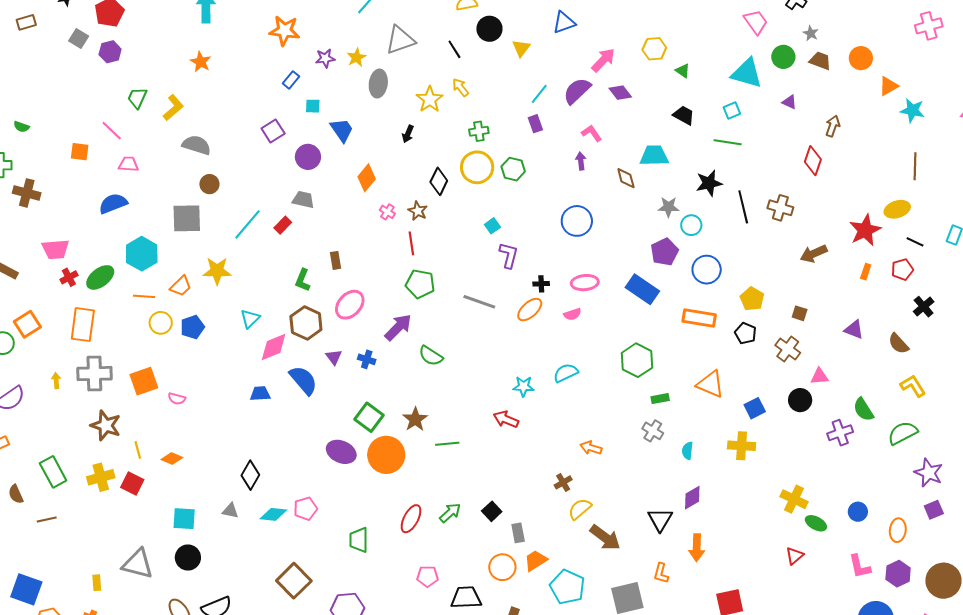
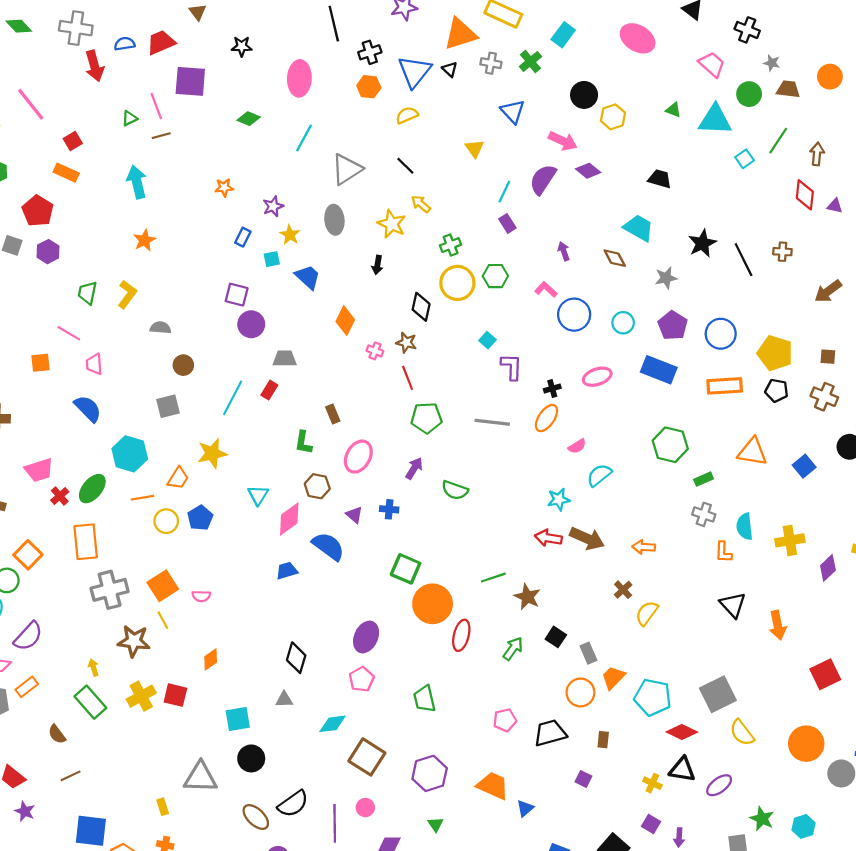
blue triangle: (564, 23) -> (513, 111), turned -40
black circle: (489, 29) -> (584, 95), moved
orange star: (284, 31) -> (224, 187), size x0.6
yellow star: (357, 57) -> (290, 235), moved
pink arrow: (603, 60) -> (563, 141), turned 84
orange star: (201, 62) -> (145, 240), turned 30
green triangle: (683, 71) -> (673, 110), moved
purple triangle: (789, 102) -> (835, 206), moved
cyan square: (732, 111) -> (745, 159), moved
purple square: (273, 131) -> (237, 295), turned -30
pink L-shape: (592, 133) -> (546, 289), moved
green line: (728, 142) -> (778, 141), moved, turned -52
gray semicircle: (197, 145) -> (160, 328), size x0.7
cyan trapezoid: (654, 156) -> (639, 228), turned 44
purple circle: (308, 157) -> (251, 324), moved
pink trapezoid: (128, 164) -> (94, 364), turned -85
blue semicircle: (113, 204) -> (88, 409), turned 80
brown cross: (780, 208) -> (782, 252), size x0.7
gray square: (187, 218) -> (168, 406), size x0.7
cyan circle: (691, 225) -> (623, 323), moved
yellow pentagon: (752, 299) -> (775, 353), size x1.4
pink semicircle: (572, 314) -> (577, 446), moved
brown hexagon: (306, 323) -> (317, 486), size x0.7
purple arrow: (398, 327) -> (414, 468), size x0.7
yellow arrow: (56, 381) -> (93, 668), moved
brown star: (415, 419) -> (527, 597), moved
yellow cross: (742, 446) -> (790, 540), moved
yellow line: (138, 450) -> (163, 620), moved
cyan semicircle: (687, 451) -> (745, 527), size x1.4
purple ellipse: (341, 452) -> (366, 637), moved, turned -76
orange diamond: (172, 459) -> (211, 659), turned -45
purple diamond: (692, 498) -> (828, 568), moved
cyan diamond: (273, 514) -> (333, 724), moved
brown line: (47, 519) -> (71, 776), moved
red ellipse: (411, 519) -> (461, 635), moved
brown arrow: (605, 538) -> (587, 539), moved
orange L-shape: (661, 573) -> (723, 552), moved

